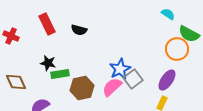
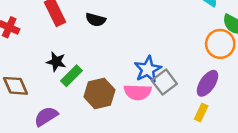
green rectangle: (60, 74) -> (71, 76), turned -36
pink semicircle: (112, 87) -> (138, 92), turned -135

